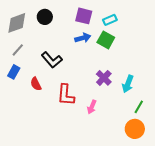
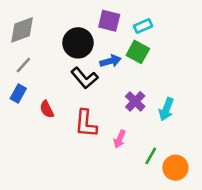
black circle: (45, 17) -> (78, 43), moved, size x1.5
blue arrow: (83, 38) -> (110, 61), moved
black L-shape: (52, 60) -> (84, 78), moved
green line: (139, 107) -> (151, 156), moved

